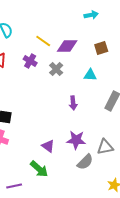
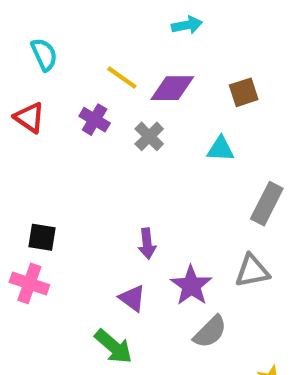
cyan arrow: (91, 15) -> (187, 25), moved
purple arrow: (73, 103) -> (147, 244), moved
purple star: (76, 140) -> (191, 286), turned 30
gray triangle: (105, 147) -> (252, 271), moved

